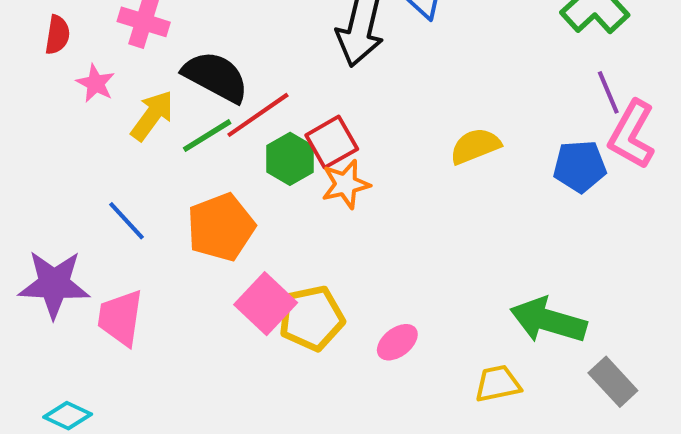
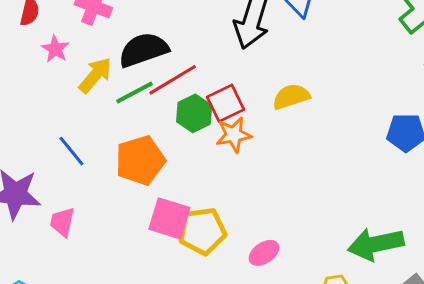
black semicircle: (216, 77) -> (144, 50), turned -51
yellow semicircle: (475, 146) -> (291, 97), moved
pink square: (266, 304) -> (169, 218), turned -30
pink trapezoid: (120, 318) -> (62, 222), size x0.7
green arrow: (548, 320) -> (376, 244), turned -32

